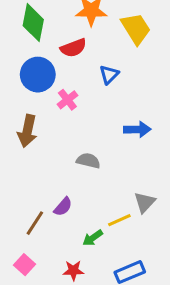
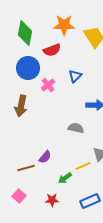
blue triangle: (109, 75) -> (75, 76), moved
gray semicircle: (88, 161) -> (76, 128), moved
brown line: (35, 223) -> (26, 168), turned 42

